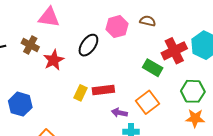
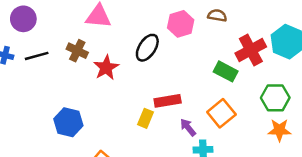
yellow rectangle: (81, 93) -> (146, 118), moved
purple arrow: (119, 113) -> (188, 127), turned 42

